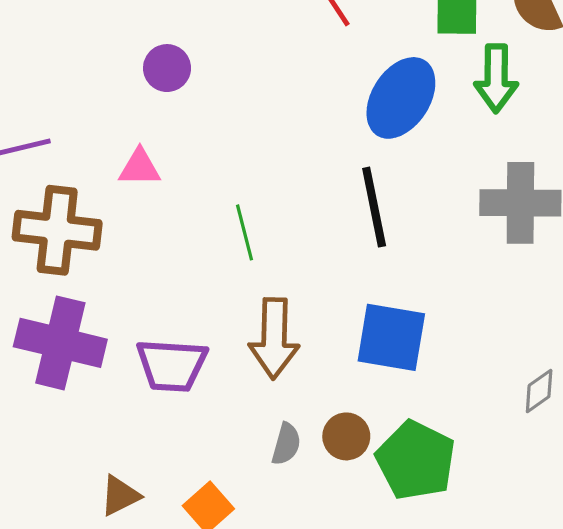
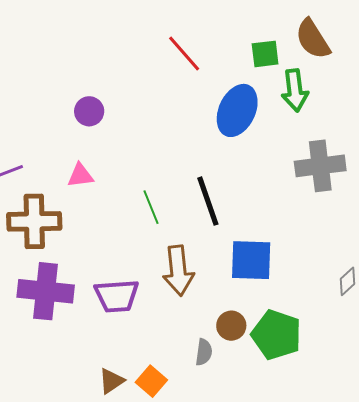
black line: (374, 207) -> (208, 201), moved
gray semicircle: (286, 444) -> (204, 352), moved
brown triangle: (120, 496) -> (111, 381), moved

